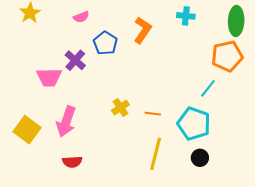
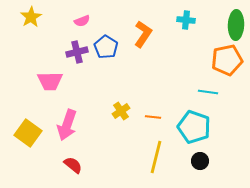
purple cross: (75, 60) -> (77, 52), moved, turned 35
cyan line: (208, 88) -> (208, 92), turned 60
red semicircle: (72, 162) -> (73, 165), turned -138

